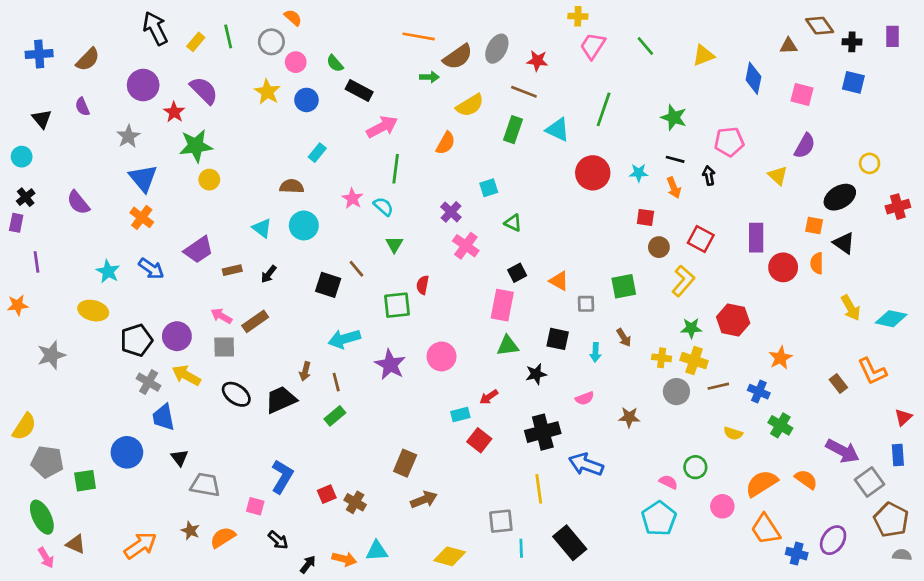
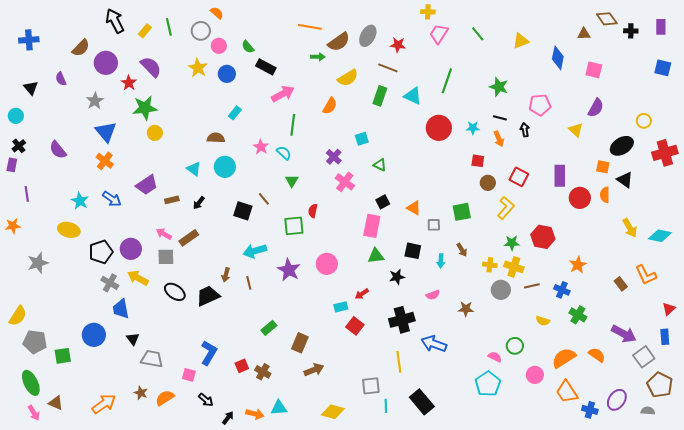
brown semicircle: (88, 59) -> (81, 48), moved
blue square: (853, 82) -> (663, 68), moved
red cross: (898, 207) -> (665, 153), size x1.4
green rectangle: (335, 416) -> (269, 328), moved
gray semicircle: (902, 555) -> (648, 411), moved

